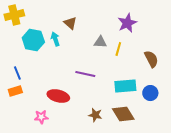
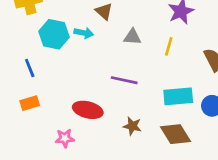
cyan arrow: (55, 39) -> (84, 33), turned 120
gray triangle: (100, 42) -> (132, 37), moved
blue line: (17, 73) -> (30, 68), moved
brown star: (95, 115) -> (132, 126), moved

